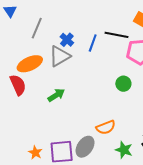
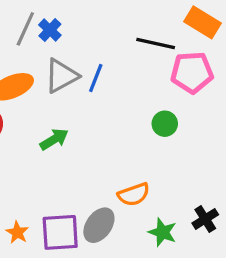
blue cross: (67, 40) -> (50, 30), moved
blue line: (93, 43) -> (96, 78), moved

